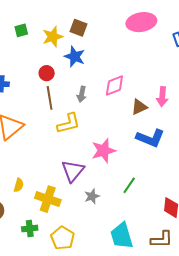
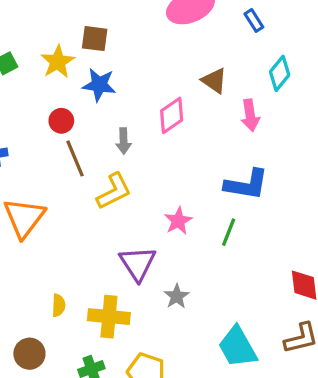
brown triangle: (139, 107) -> (214, 81), moved, turned -48
pink star: (104, 151) -> (178, 221), size x0.7
green line: (129, 185) -> (229, 232), moved

